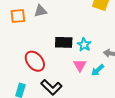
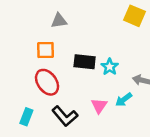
orange square: (18, 16) -> (45, 50), moved
pink triangle: (80, 65) -> (99, 106), moved

